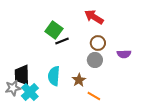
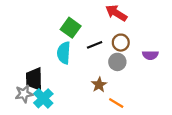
black line: (62, 41) -> (95, 45), moved
cyan semicircle: (54, 76) -> (64, 53), moved

